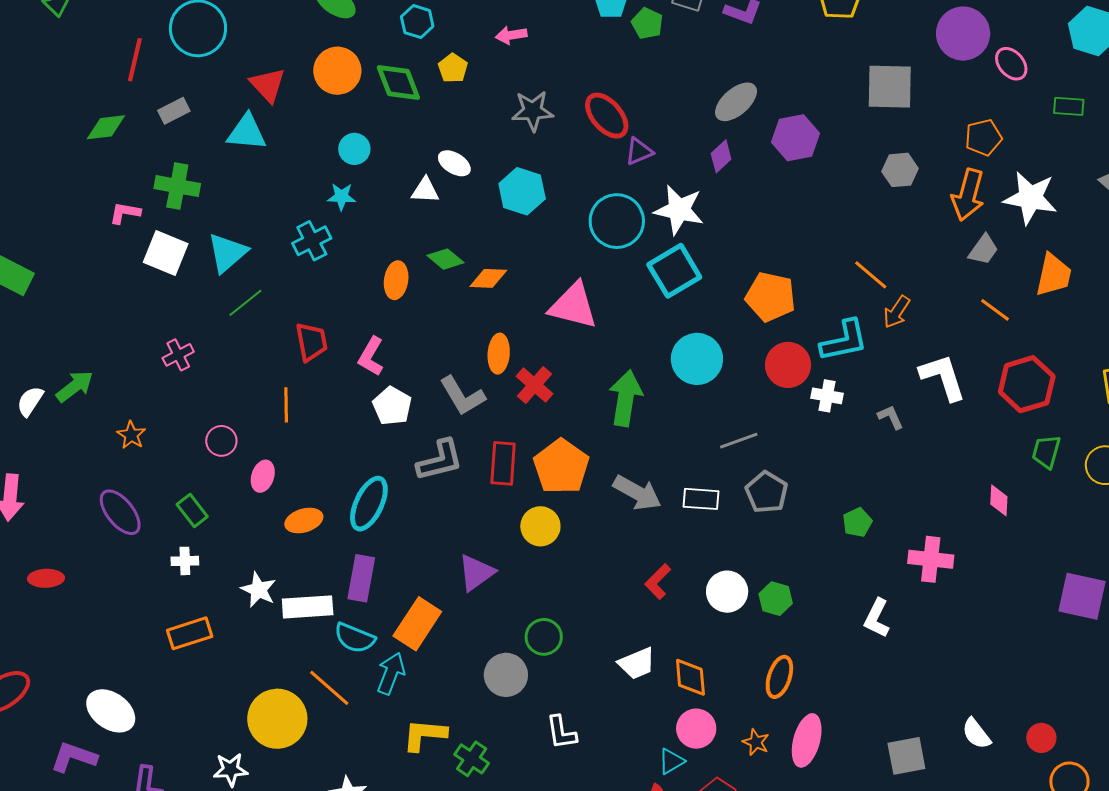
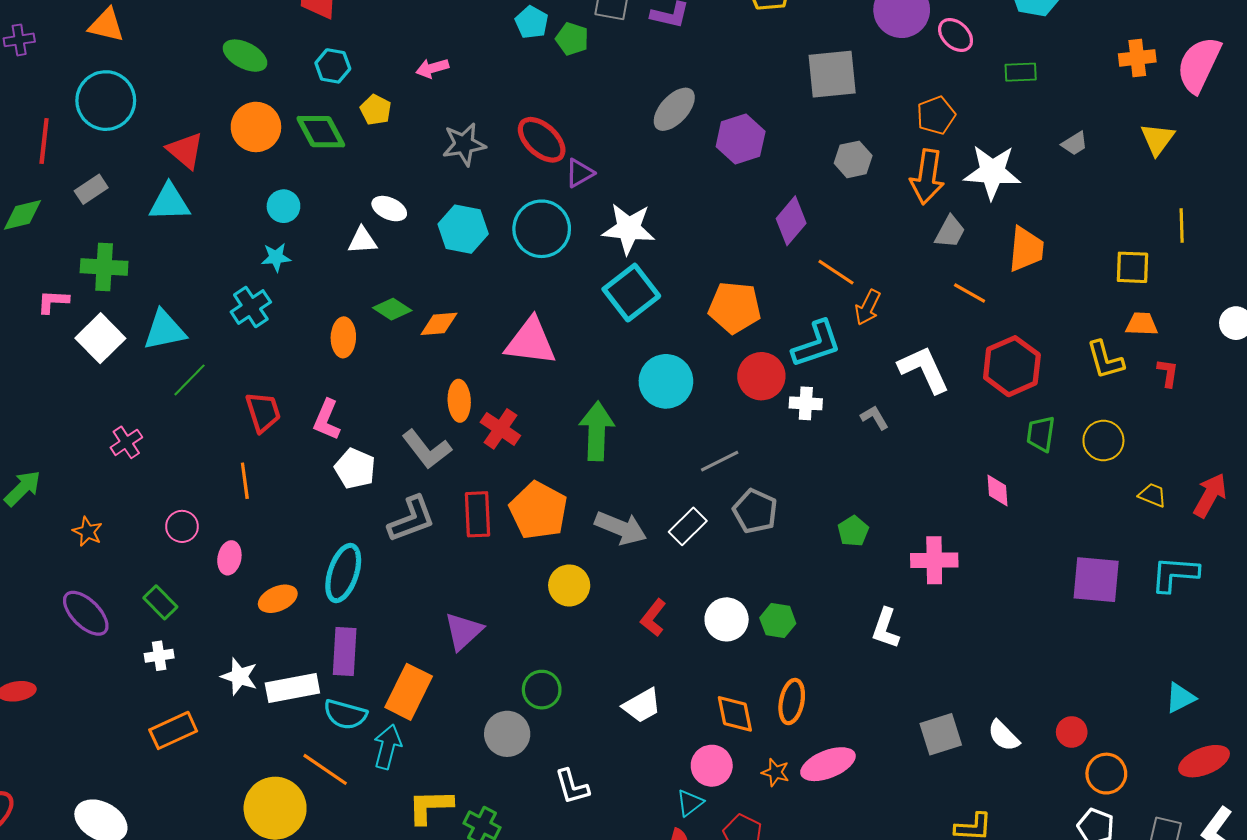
purple diamond: (721, 156) -> (791, 221), moved, size x1.4
cyan circle: (617, 221) -> (542, 229), moved
white square: (166, 253) -> (100, 338), turned 30
cyan triangle: (227, 253) -> (164, 330), turned 36
white rectangle: (701, 499) -> (688, 526), turned -42
yellow circle: (540, 526) -> (569, 585), moved
orange diamond: (690, 677) -> (735, 714), moved
pink ellipse: (807, 740) -> (828, 764), turned 60
gray square: (906, 756) -> (941, 734), moved

